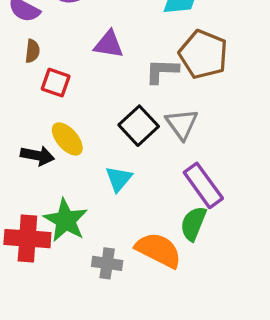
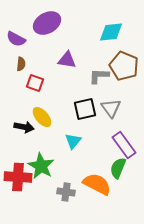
black square: (139, 126) -> (85, 109), turned 30

